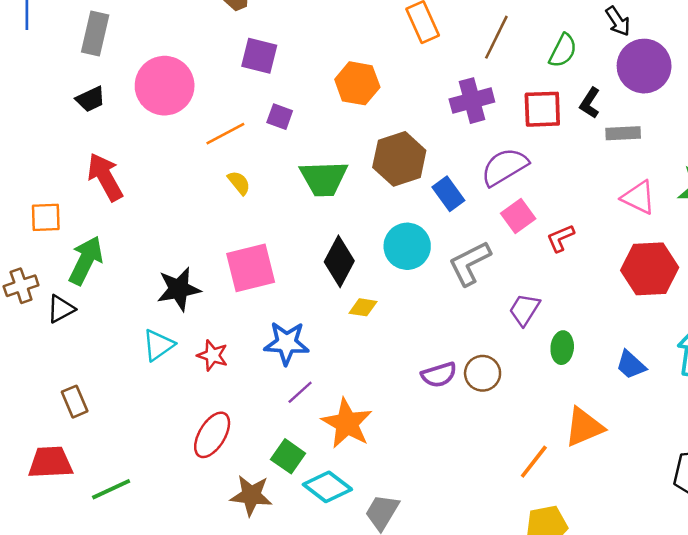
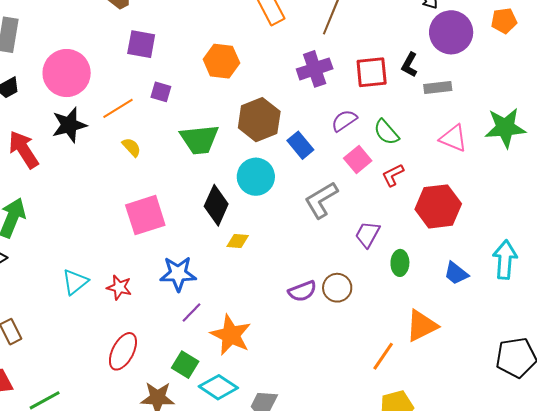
green semicircle: (563, 51) -> (386, 132), moved, turned 116
purple semicircle: (505, 167) -> (344, 121), size x0.7
cyan circle: (407, 246) -> (256, 177), moved
red hexagon: (650, 269) -> (438, 206), moved
black star: (179, 289) -> (69, 125), moved

